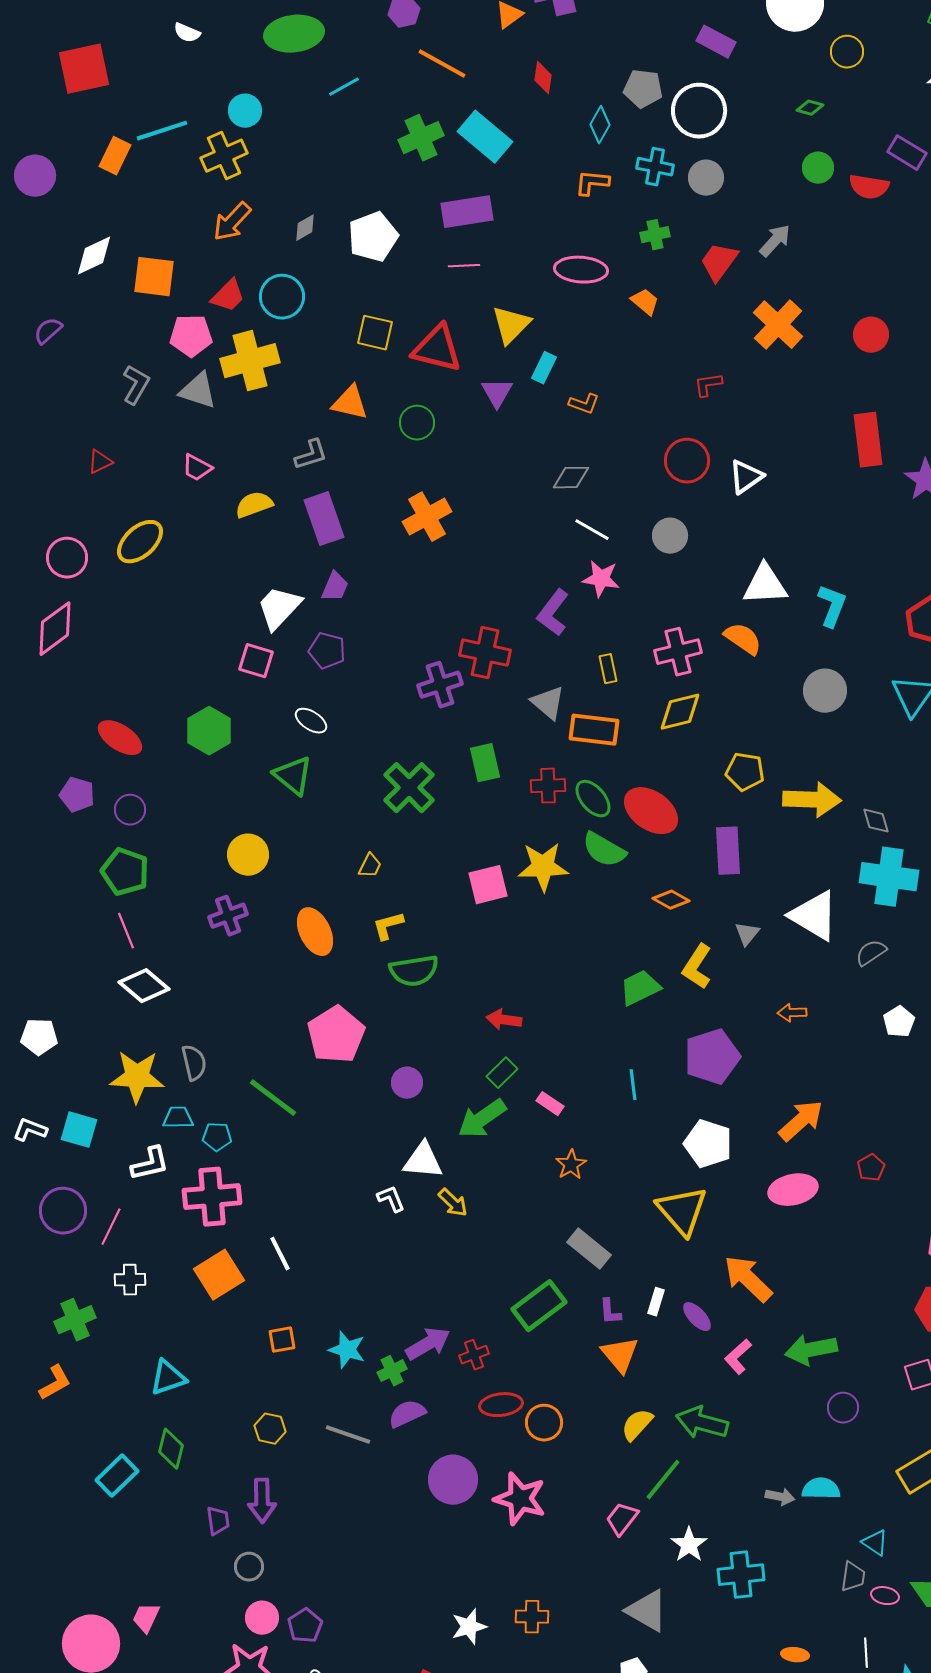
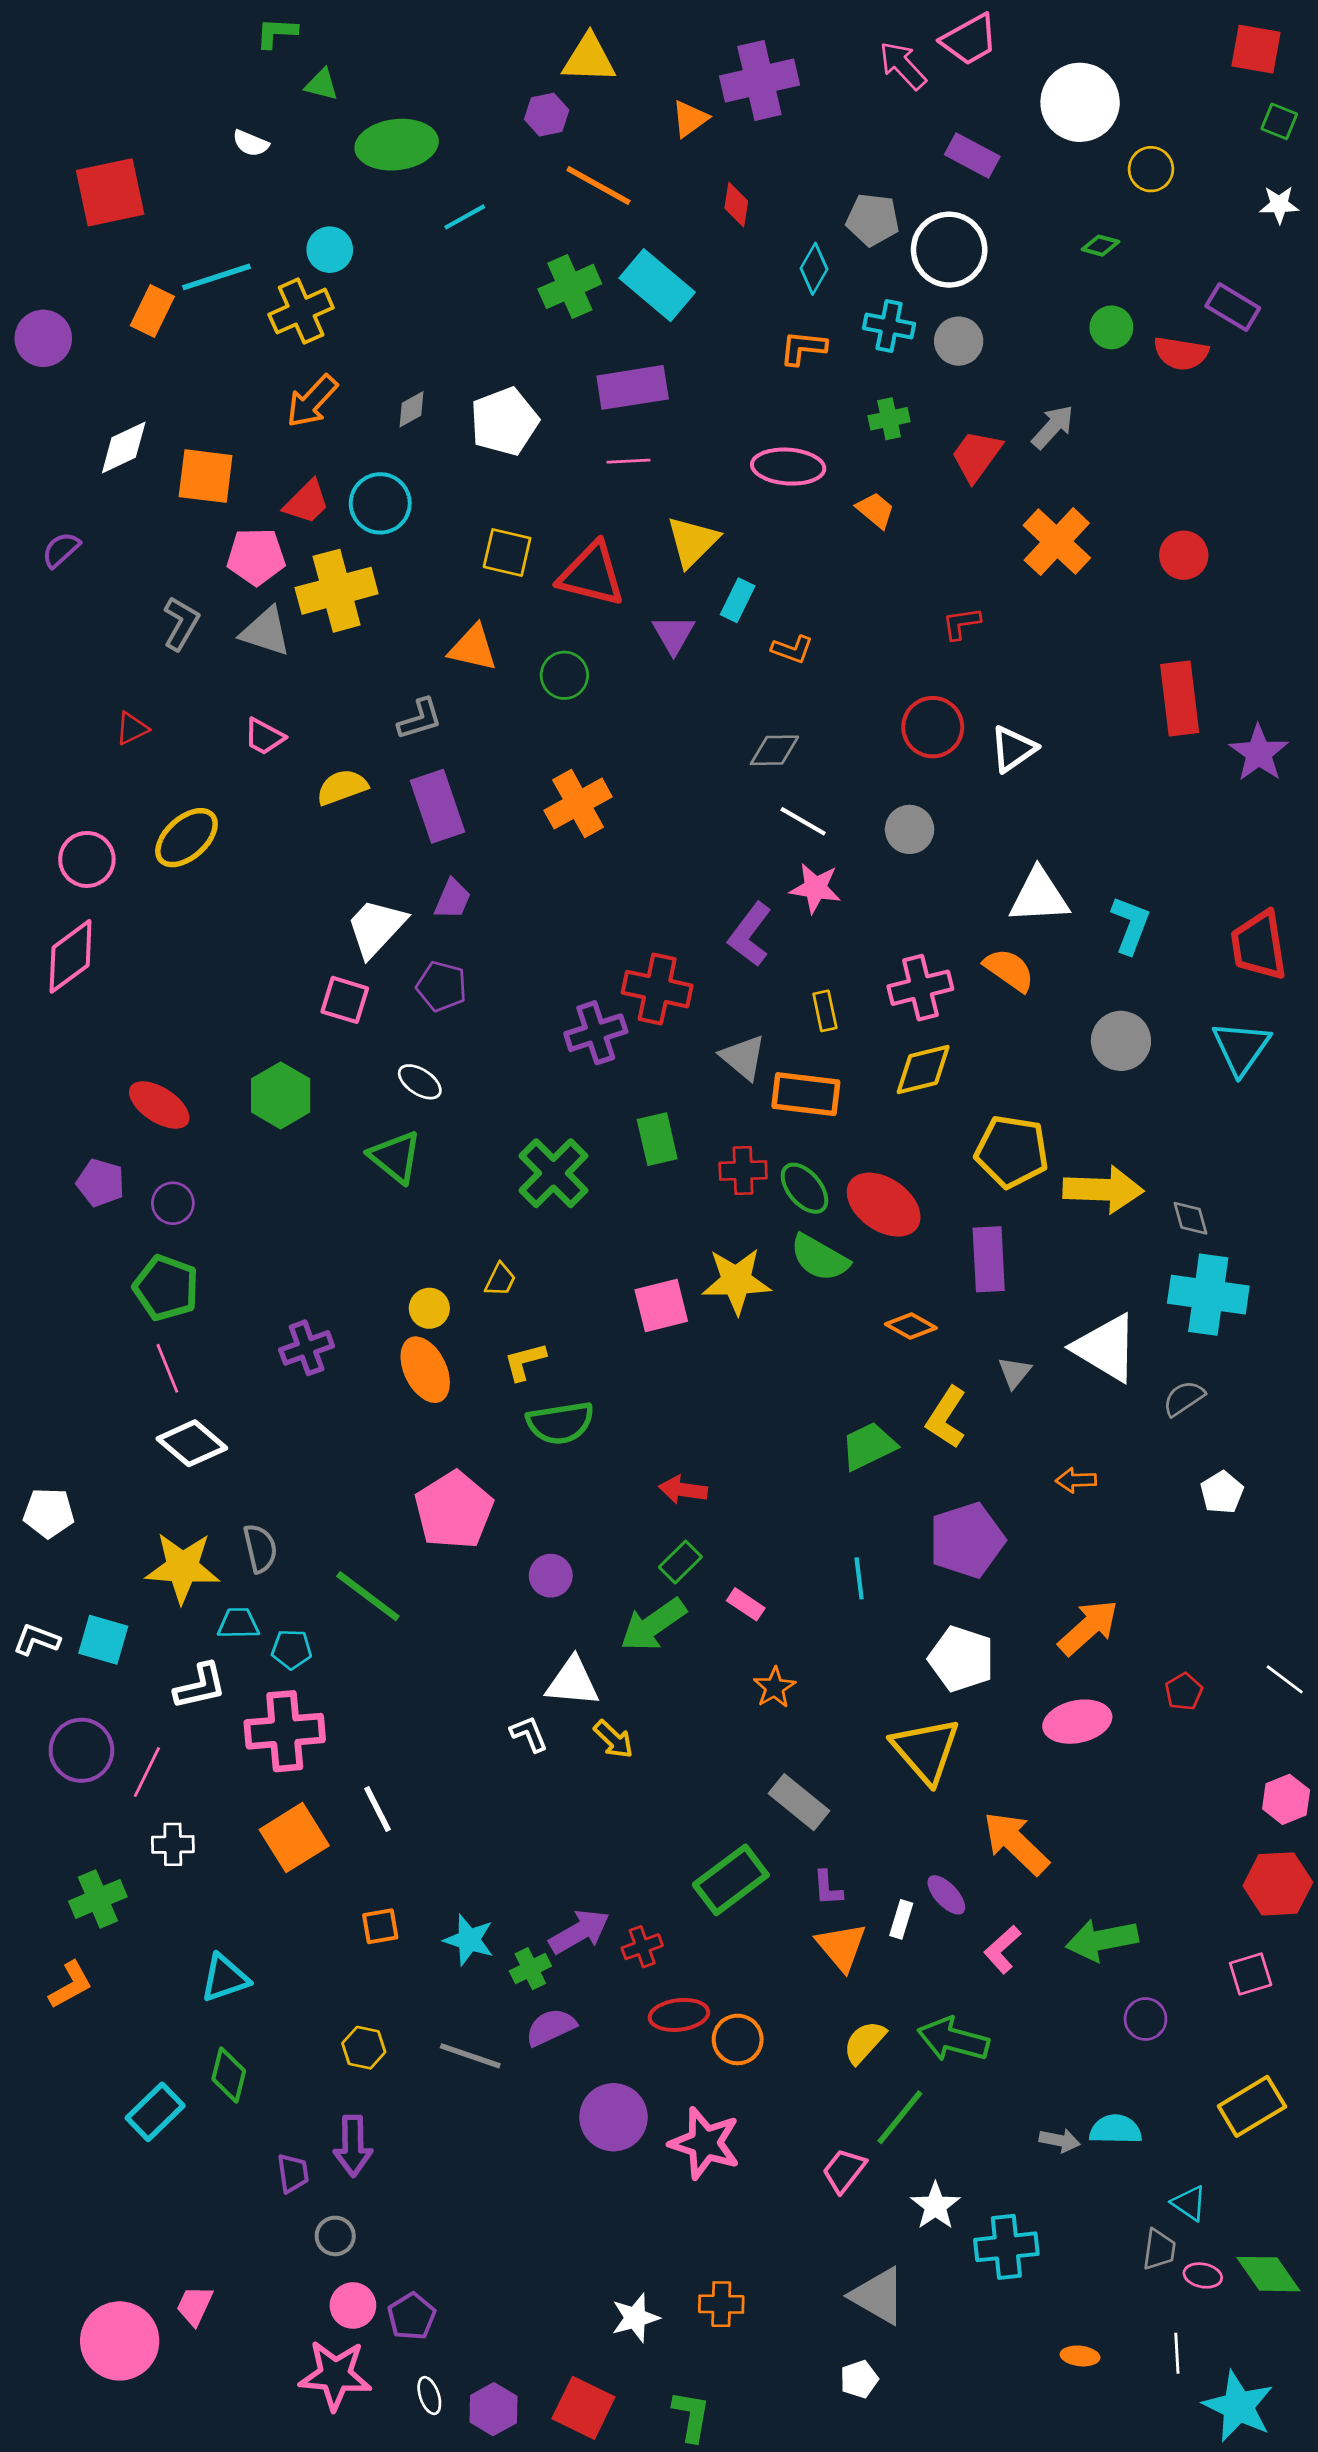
yellow pentagon: (745, 772) -> (1012, 1151), size x1.4
yellow circle: (248, 855) -> (429, 1308), moved, size x0.7
white rectangle: (656, 1302) -> (901, 1919), moved

